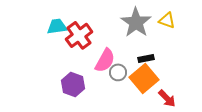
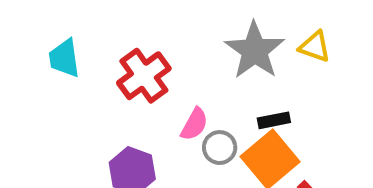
cyan trapezoid: (57, 26) -> (64, 58), moved, turned -90
pink semicircle: (105, 60) -> (194, 124), size x0.7

